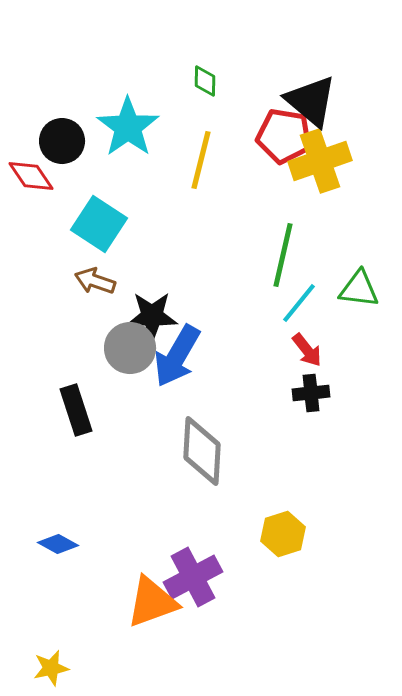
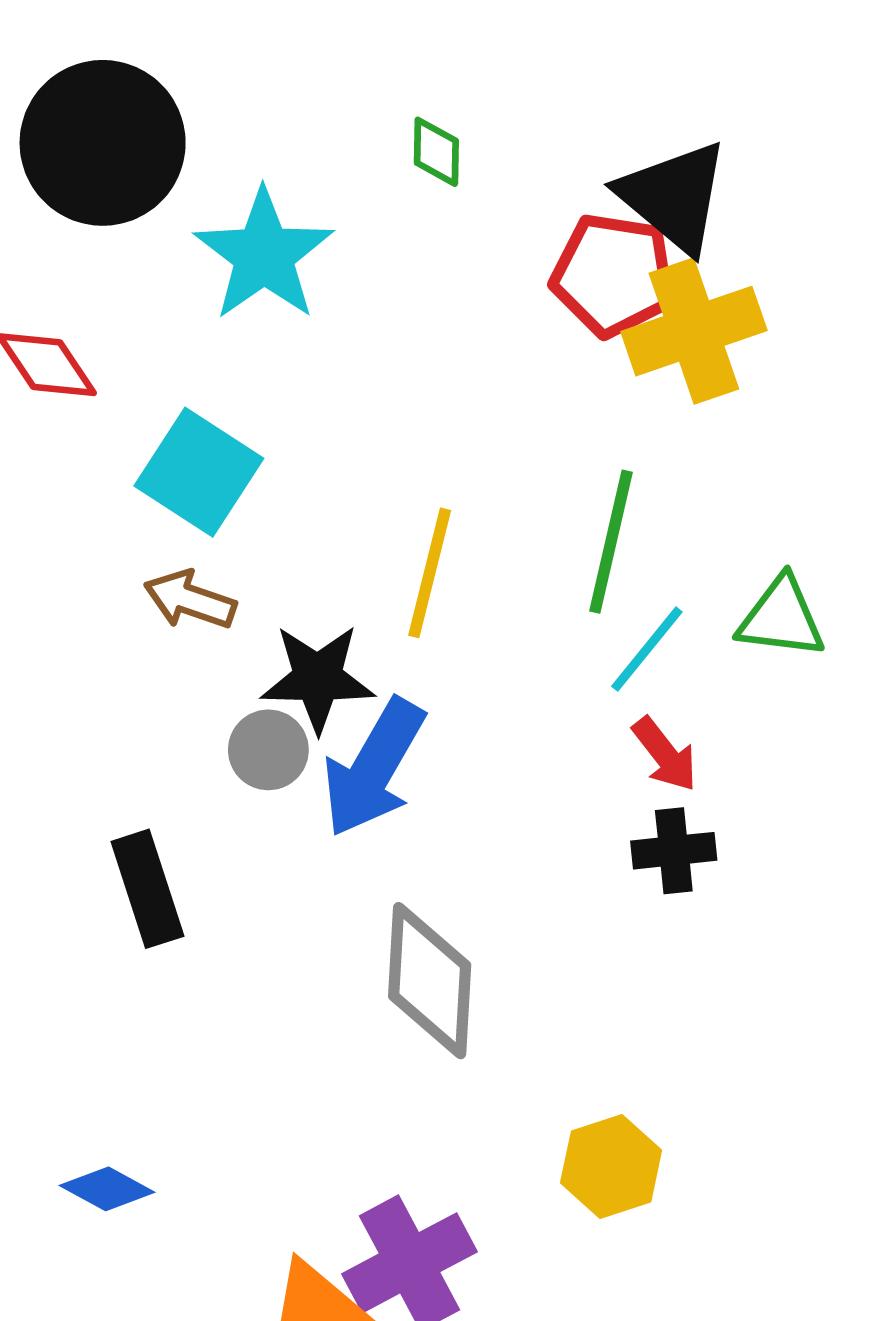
black circle: (62, 141) -> (103, 143), moved, size x1.6
yellow line: (201, 160) -> (430, 573), moved
gray circle: (130, 348) -> (268, 750), size x0.7

